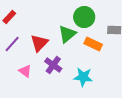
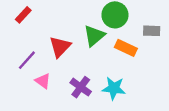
purple line: (12, 44) -> (27, 60), moved
purple cross: (53, 65) -> (81, 87), moved

